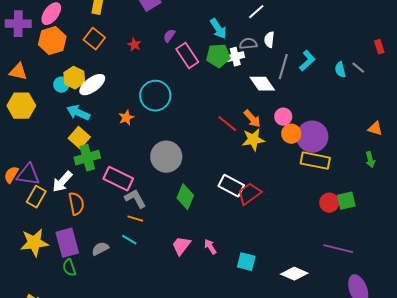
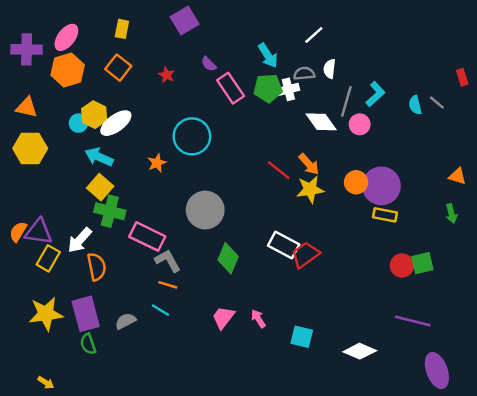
purple semicircle: (169, 36) -> (209, 64), turned -80
pink circle: (283, 117) -> (360, 124), moved
green cross: (87, 158) -> (110, 211), turned 30
yellow rectangle: (315, 161) -> (385, 215), size x0.7

